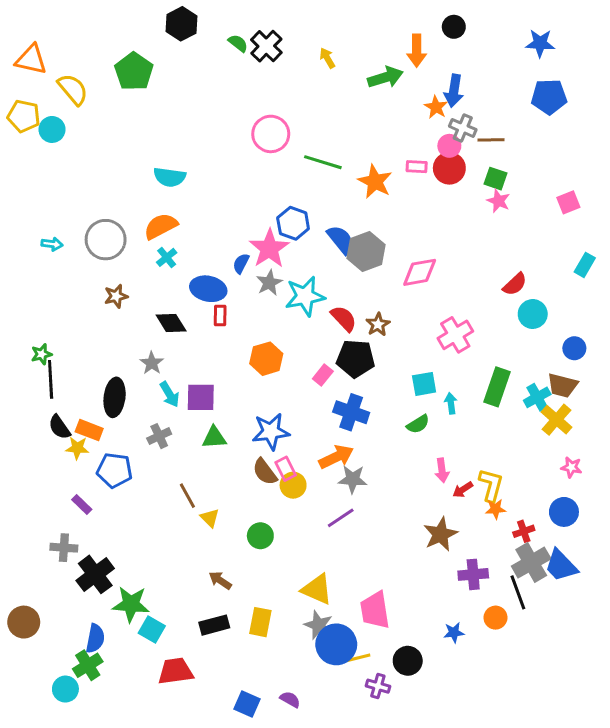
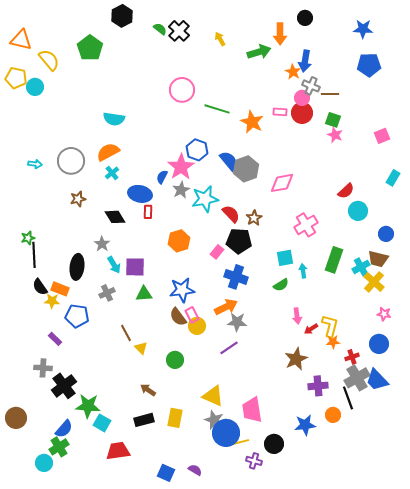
blue star: (454, 632) -> (305, 425), size x1.5
blue semicircle: (95, 638) -> (64, 429), turned 30

